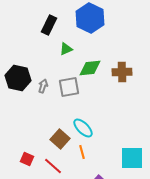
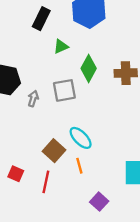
green diamond: (90, 68) -> (89, 68), turned -55
gray arrow: (43, 86) -> (33, 99), moved
red line: (53, 166) -> (46, 182), turned 60

